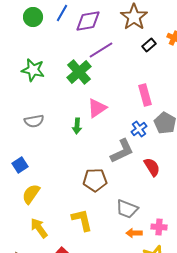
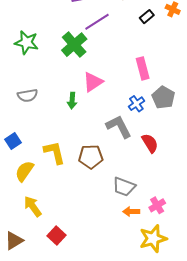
gray L-shape: (122, 151) -> (119, 127), turned -92
yellow L-shape: (82, 220) -> (54, 152), moved
pink cross: (159, 227) -> (157, 205), turned -35

